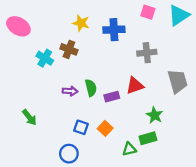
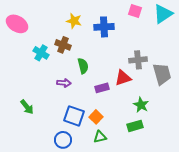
gray cross: (147, 53) -> (138, 60), moved
green semicircle: (91, 88) -> (83, 66), moved
blue square: (81, 127) -> (74, 116), size x1.5
green triangle: (129, 149) -> (100, 137), moved

